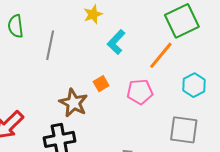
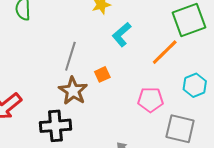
gray line: (50, 45) -> (70, 56), moved
pink pentagon: (140, 92) -> (151, 100), moved

